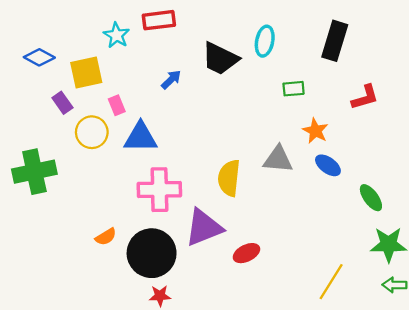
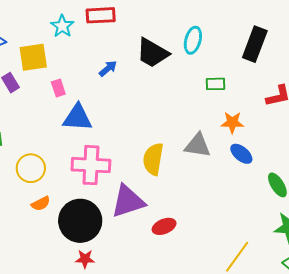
orange star: (315, 131) -> (232, 122), turned -30
yellow circle: (92, 132) -> (31, 168), moved

